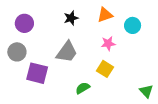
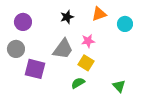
pink star: (108, 43) -> (88, 41), moved
yellow square: (105, 69) -> (86, 63), moved
green triangle: (146, 91) -> (119, 86), moved

